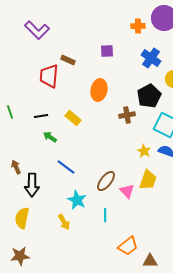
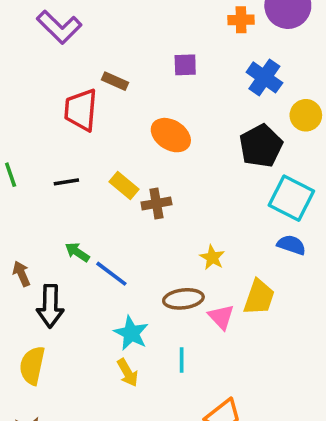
orange ellipse: (99, 90) -> (171, 135), turned -70
brown cross: (127, 115) -> (156, 203), moved
green arrow: (50, 137) -> (77, 252), moved
yellow star: (144, 151) -> (212, 257), moved
brown ellipse: (106, 181) -> (183, 299), turned 45
yellow arrow: (64, 222) -> (128, 373), moved

